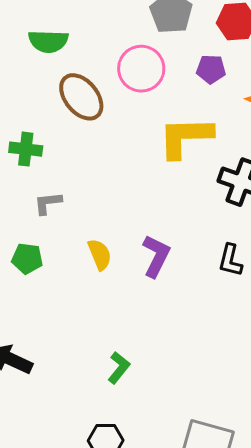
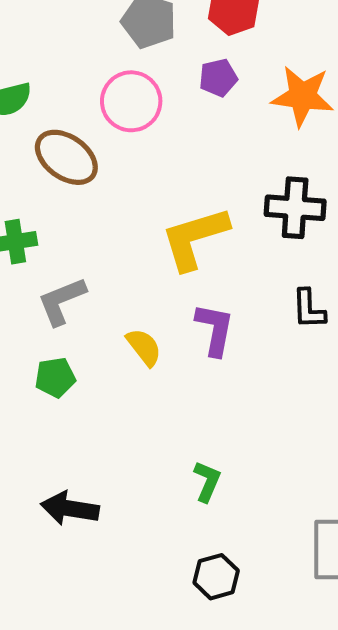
yellow L-shape: (185, 137) -> (195, 238), moved
gray L-shape: (48, 203) -> (62, 301), size x1.4

